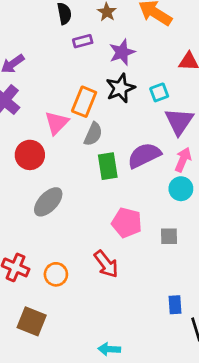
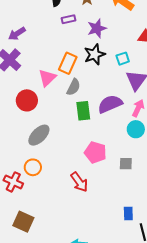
orange circle: (56, 274) -> (33, 167), moved

